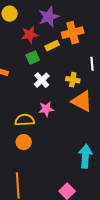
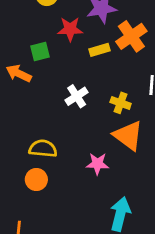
orange cross: (73, 33) -> (131, 36), turned -30
green square: (33, 58) -> (40, 51), moved
pink star: (46, 109) -> (97, 164), moved

